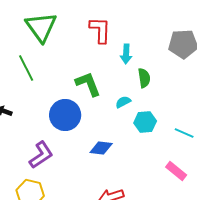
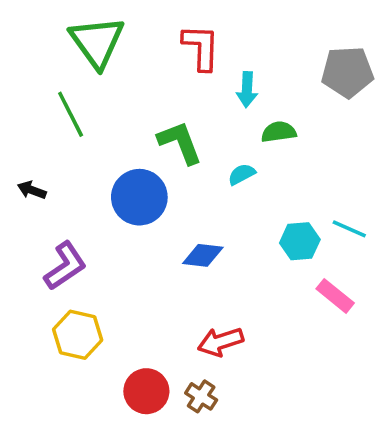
green semicircle: (144, 78) -> (279, 132), turned -90
cyan hexagon: (145, 122) -> (300, 241), moved
purple L-shape: (41, 155) -> (65, 266), moved

